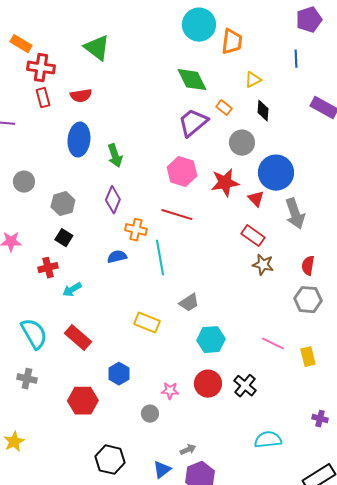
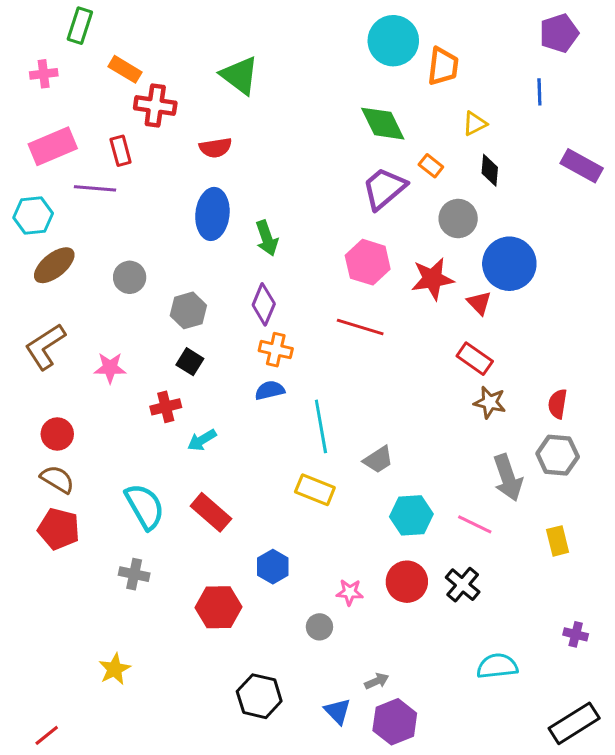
red rectangle: (43, 98) -> (121, 151), moved
gray arrow: (295, 214) -> (508, 478), moved
orange cross: (136, 230) -> (276, 350), moved
cyan line: (160, 258) -> (321, 426), moved
pink line: (273, 344) -> (475, 524), moved
blue triangle: (162, 470) -> (338, 711), turned -36

